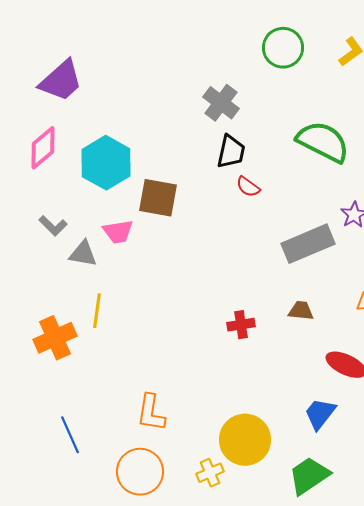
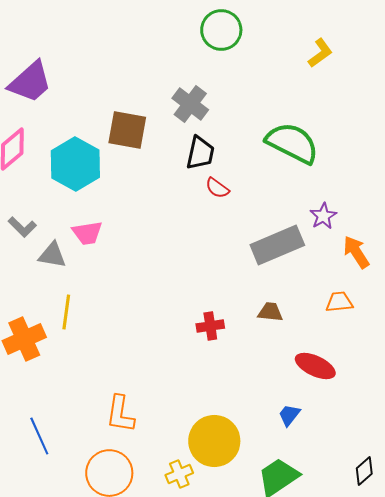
green circle: (283, 48) -> (221, 30), moved
brown square: (158, 198) -> (127, 130), moved
blue trapezoid: (320, 414) -> (289, 415), size x0.7

